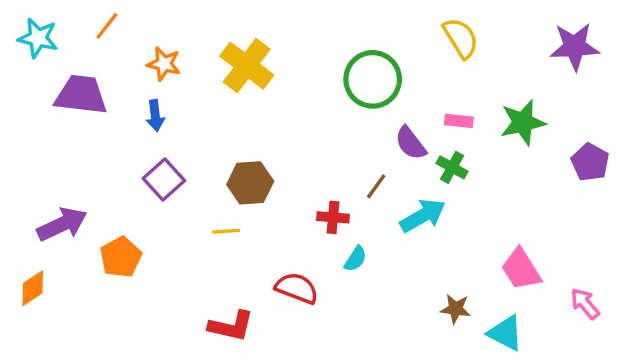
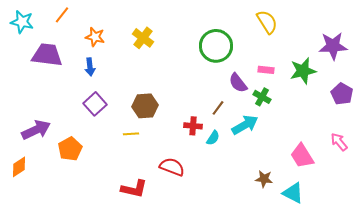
purple star: (575, 47) -> (333, 46), moved
yellow cross: (247, 66) -> (143, 38), size x0.7
cyan semicircle: (355, 259) -> (213, 138), moved
pink arrow: (585, 304) -> (339, 142), moved

